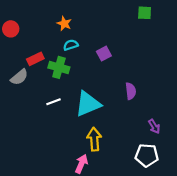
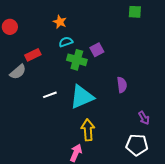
green cross: (59, 67) -> (77, 60), moved

